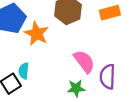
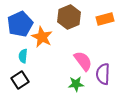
cyan semicircle: (24, 71) -> (23, 56), moved

